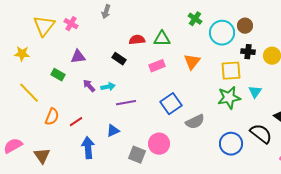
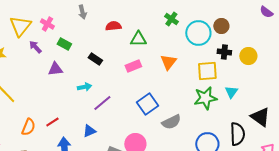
gray arrow: (106, 12) -> (82, 12), turned -32
red semicircle: (137, 40) -> (113, 26), moved
purple triangle: (78, 57) -> (55, 69), moved
green rectangle: (58, 75) -> (64, 44), moved
purple arrow: (89, 86) -> (35, 47), moved
purple line: (126, 103) -> (102, 103), turned -30
orange semicircle: (52, 117) -> (28, 127), moved
black semicircle: (261, 134) -> (237, 134), turned 50

